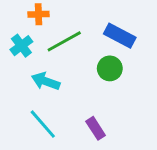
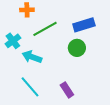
blue rectangle: (120, 36) -> (84, 25), turned -45
cyan cross: (21, 46) -> (13, 41), moved

